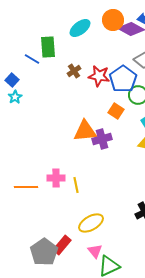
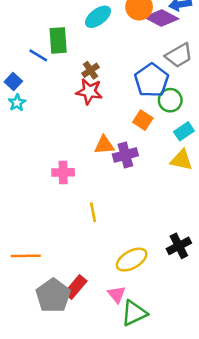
red star: (99, 76) -> (89, 91), moved
orange triangle: (85, 131) -> (104, 145), size x0.7
pink cross: (56, 178) -> (63, 172), moved
orange line: (26, 187) -> (26, 256), moved
yellow ellipse: (91, 223) -> (132, 260), moved

